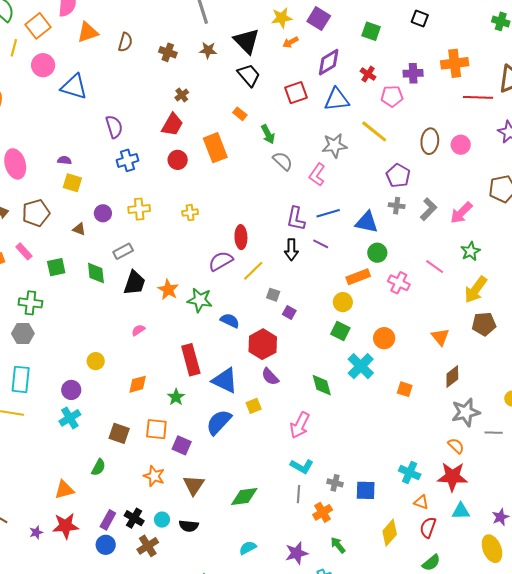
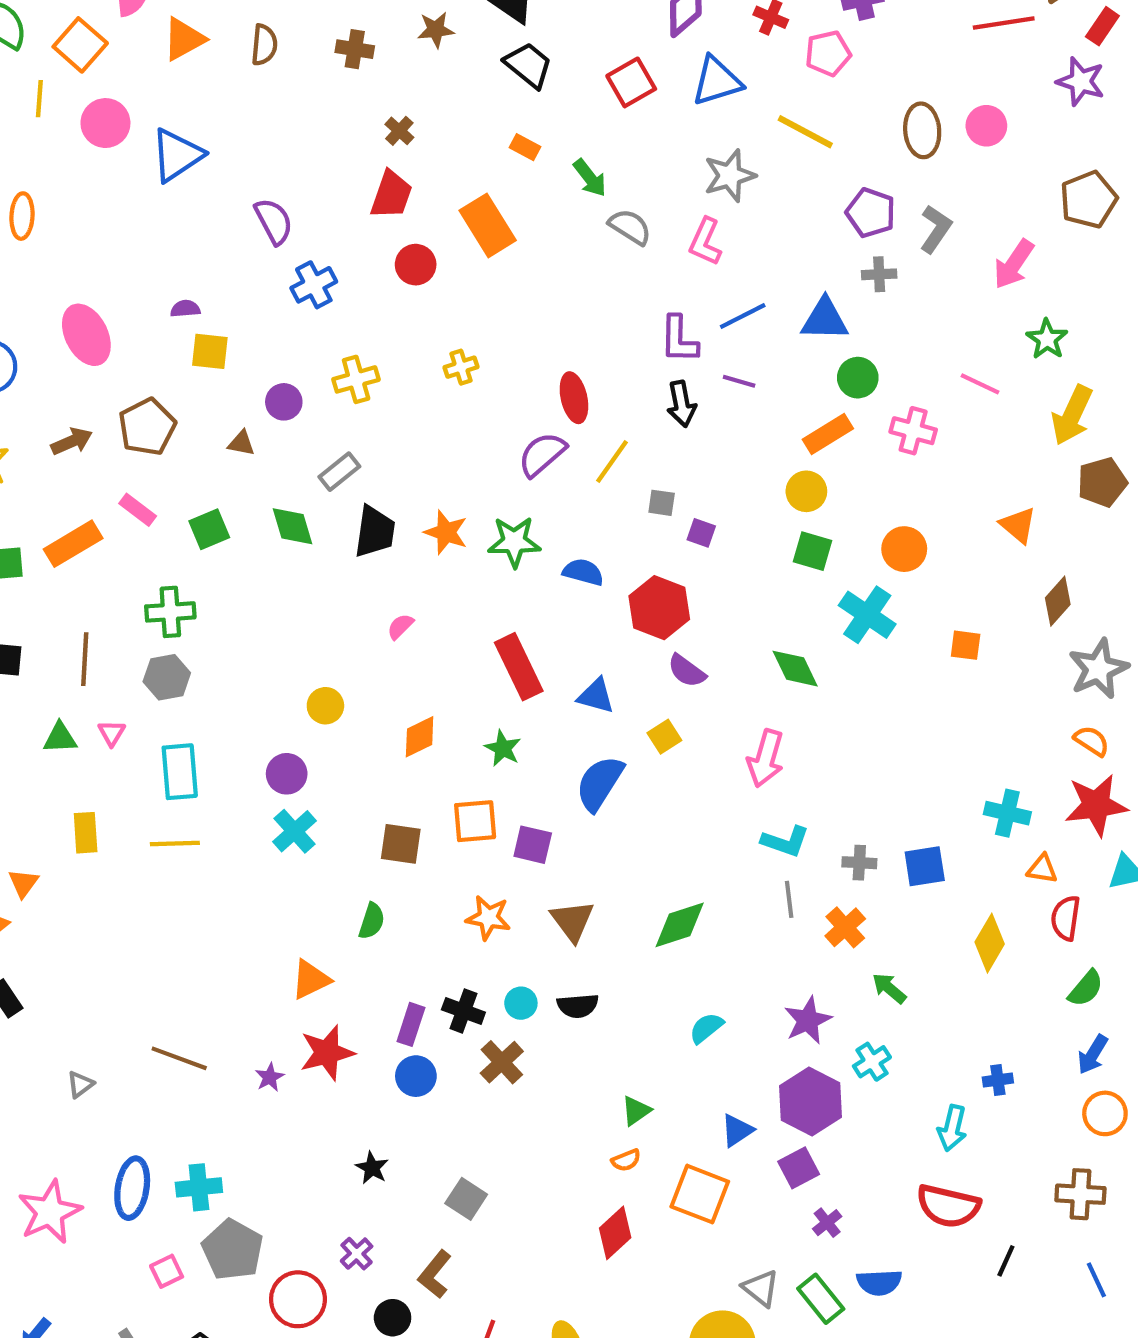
blue triangle: (74, 87) -> (177, 155), turned -40
gray L-shape: (428, 209) -> (936, 229), moved
blue triangle: (225, 380) -> (596, 696), size x0.7

